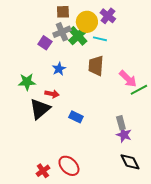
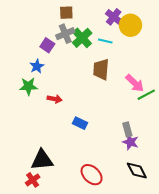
yellow circle: (87, 22) -> (130, 25), moved
blue star: (59, 69) -> (37, 66), moved
black triangle: (40, 109) -> (42, 160), moved, turned 35
red ellipse: (69, 166) -> (92, 175), moved
red cross: (43, 171) -> (33, 180), moved

